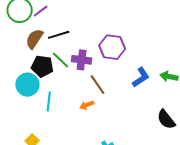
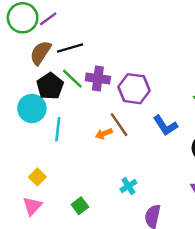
purple hexagon: (112, 47) -> (134, 89), moved
black pentagon: (42, 66) -> (50, 86), turned 30
blue L-shape: (141, 77) -> (165, 125), moved, turned 90
brown line: (98, 85) -> (119, 125), moved

